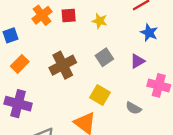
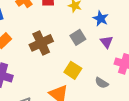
blue star: (149, 33) -> (101, 18), moved
purple triangle: (137, 61) -> (107, 42), turned -40

